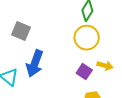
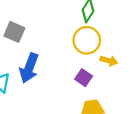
yellow arrow: (105, 66) -> (109, 61), moved

